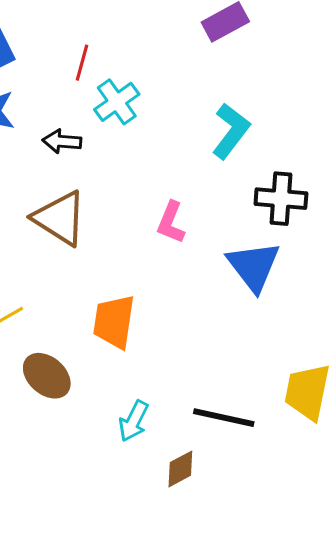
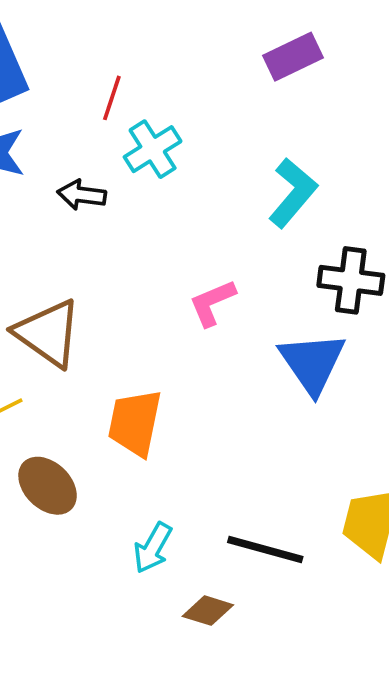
brown triangle: (60, 218) -> (48, 333), moved
pink L-shape: (171, 222) -> (212, 303), turned 42
brown diamond: (180, 469) -> (208, 611), turned 42

